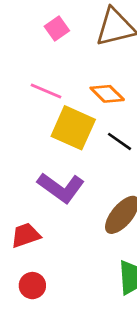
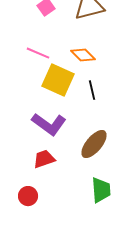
black line: (119, 141) -> (92, 90), turned 42
red trapezoid: (26, 235) -> (44, 159), moved

